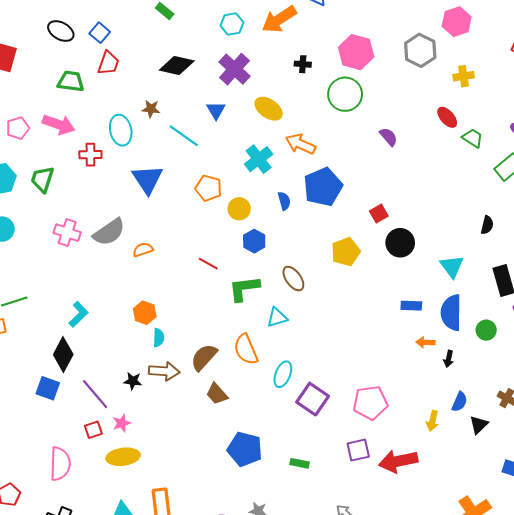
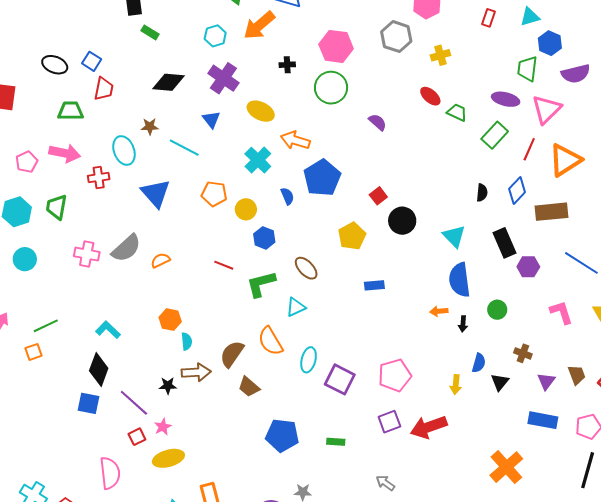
blue rectangle: (411, 306) -> (374, 285), moved
cyan L-shape: (78, 314) -> (108, 330), turned -85
green circle: (486, 330) -> (497, 310), moved

